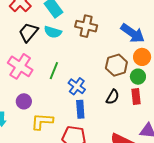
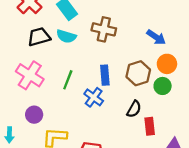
black trapezoid: (28, 32) -> (39, 37), turned 35
blue arrow: (133, 33) -> (156, 37), size x0.7
red rectangle: (136, 96) -> (150, 126), moved
blue rectangle: (80, 109) -> (105, 75), moved

